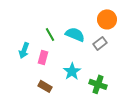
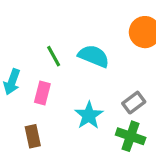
gray rectangle: (100, 43) -> (134, 103), moved
brown rectangle: (45, 86) -> (33, 136), moved, turned 48

